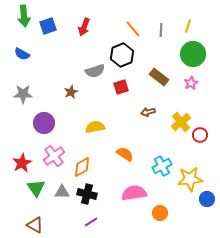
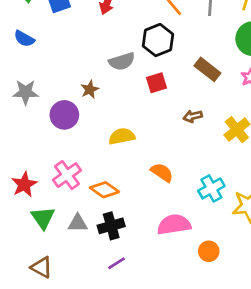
purple circle: (44, 123) -> (64, 115), moved
orange diamond: (82, 167) -> (104, 190), turned 65
black cross: (87, 194) -> (111, 226), turned -30

